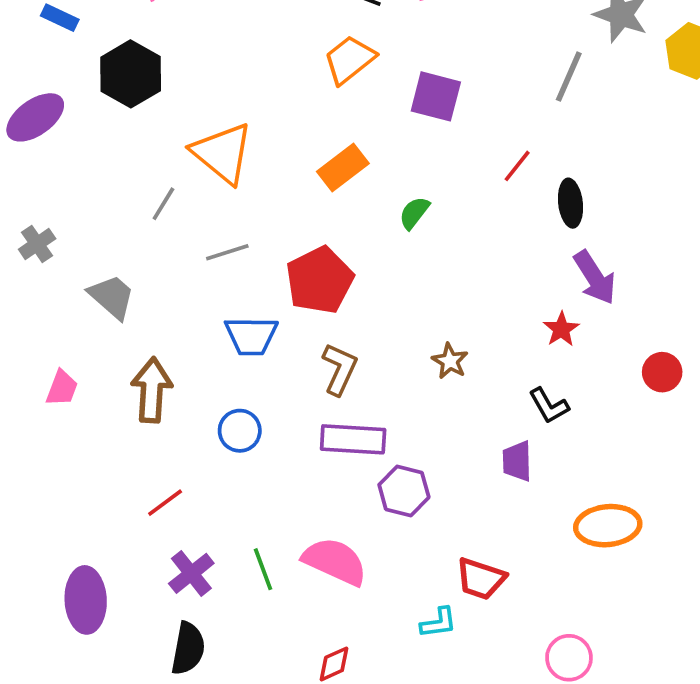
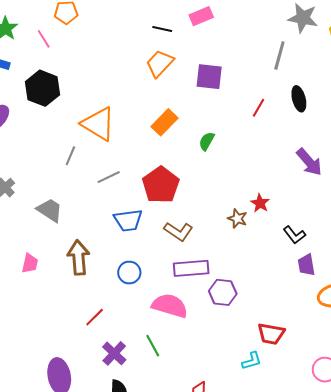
black ellipse: (571, 203) -> (299, 99), moved
red star: (561, 329) -> (260, 203), moved
brown L-shape: (340, 369) -> (178, 231), turned 108
purple trapezoid: (517, 461) -> (306, 265), moved
pink semicircle: (335, 561) -> (170, 306), moved

